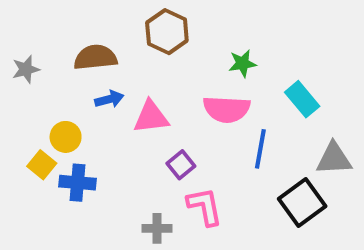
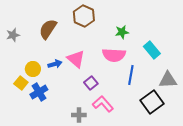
brown semicircle: (95, 57) -> (48, 29), turned -50
blue arrow: (109, 99) -> (55, 64), moved
pink triangle: (151, 117) -> (76, 59), turned 48
blue cross: (78, 183) -> (39, 92), turned -36
pink L-shape: (205, 206) -> (103, 104), turned -30

